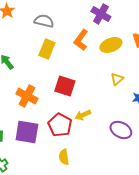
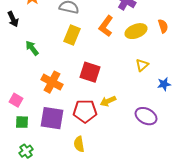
red pentagon: (60, 125) -> (85, 111), turned -30
yellow semicircle: (64, 157) -> (79, 144), moved

